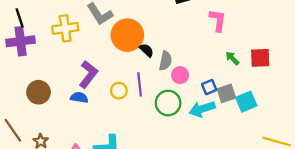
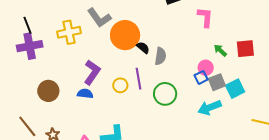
pink circle: (180, 75) -> (206, 68), moved
cyan arrow: (202, 109) -> (210, 108), moved

